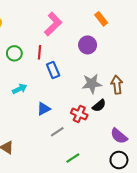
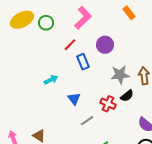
purple circle: (88, 45) -> (105, 45), moved
red line: (39, 52) -> (70, 45), turned 40
green circle: (14, 53) -> (46, 23), moved
blue triangle: (44, 109) -> (74, 99), turned -40

